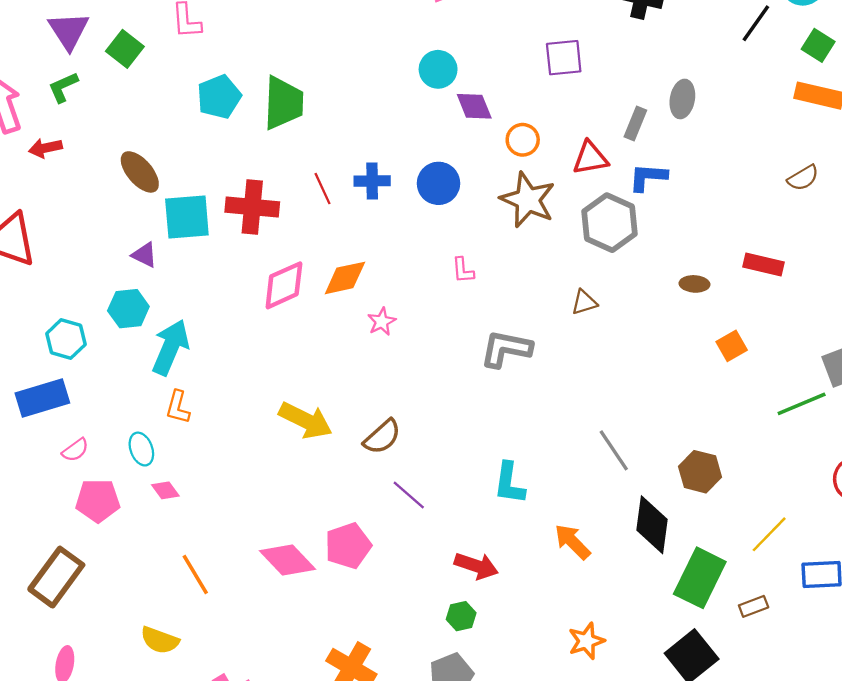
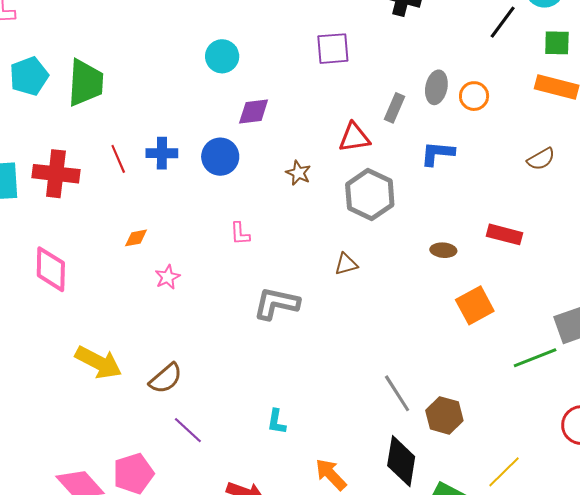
green square: (818, 45) -> (557, 43), turned -32
purple diamond: (474, 106) -> (254, 112), moved, turned -76
orange circle: (523, 140) -> (474, 96), moved
blue L-shape: (648, 177) -> (437, 153), moved
brown star: (528, 200) -> (298, 173), size x0.5
orange diamond: (345, 278) -> (136, 238), size x0.6
pink diamond: (284, 285) -> (51, 269), moved, turned -66
orange square: (732, 346) -> (475, 305), size x1.4
gray line: (614, 450) -> (397, 393), moved
cyan L-shape: (509, 483) -> (277, 422), size x0.7

